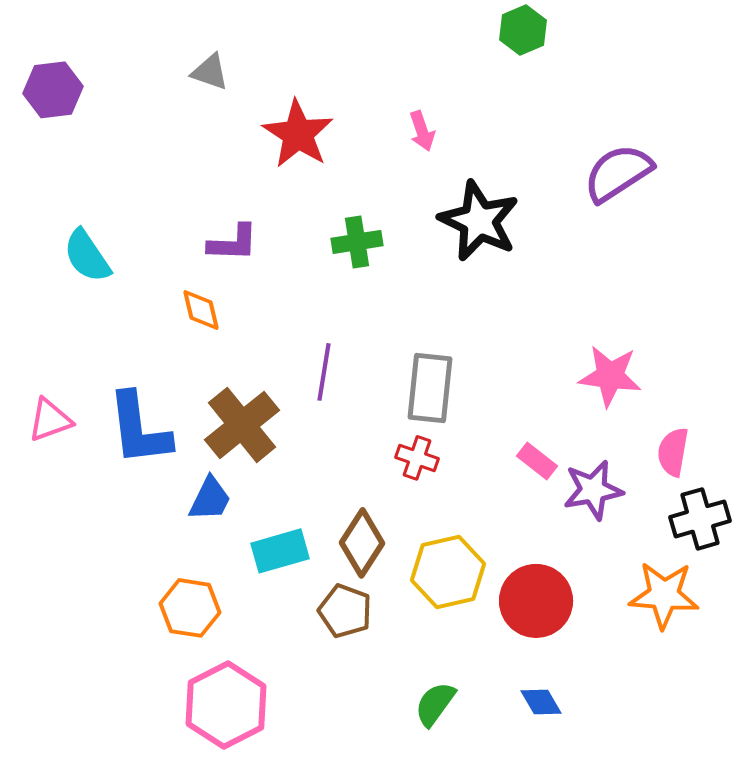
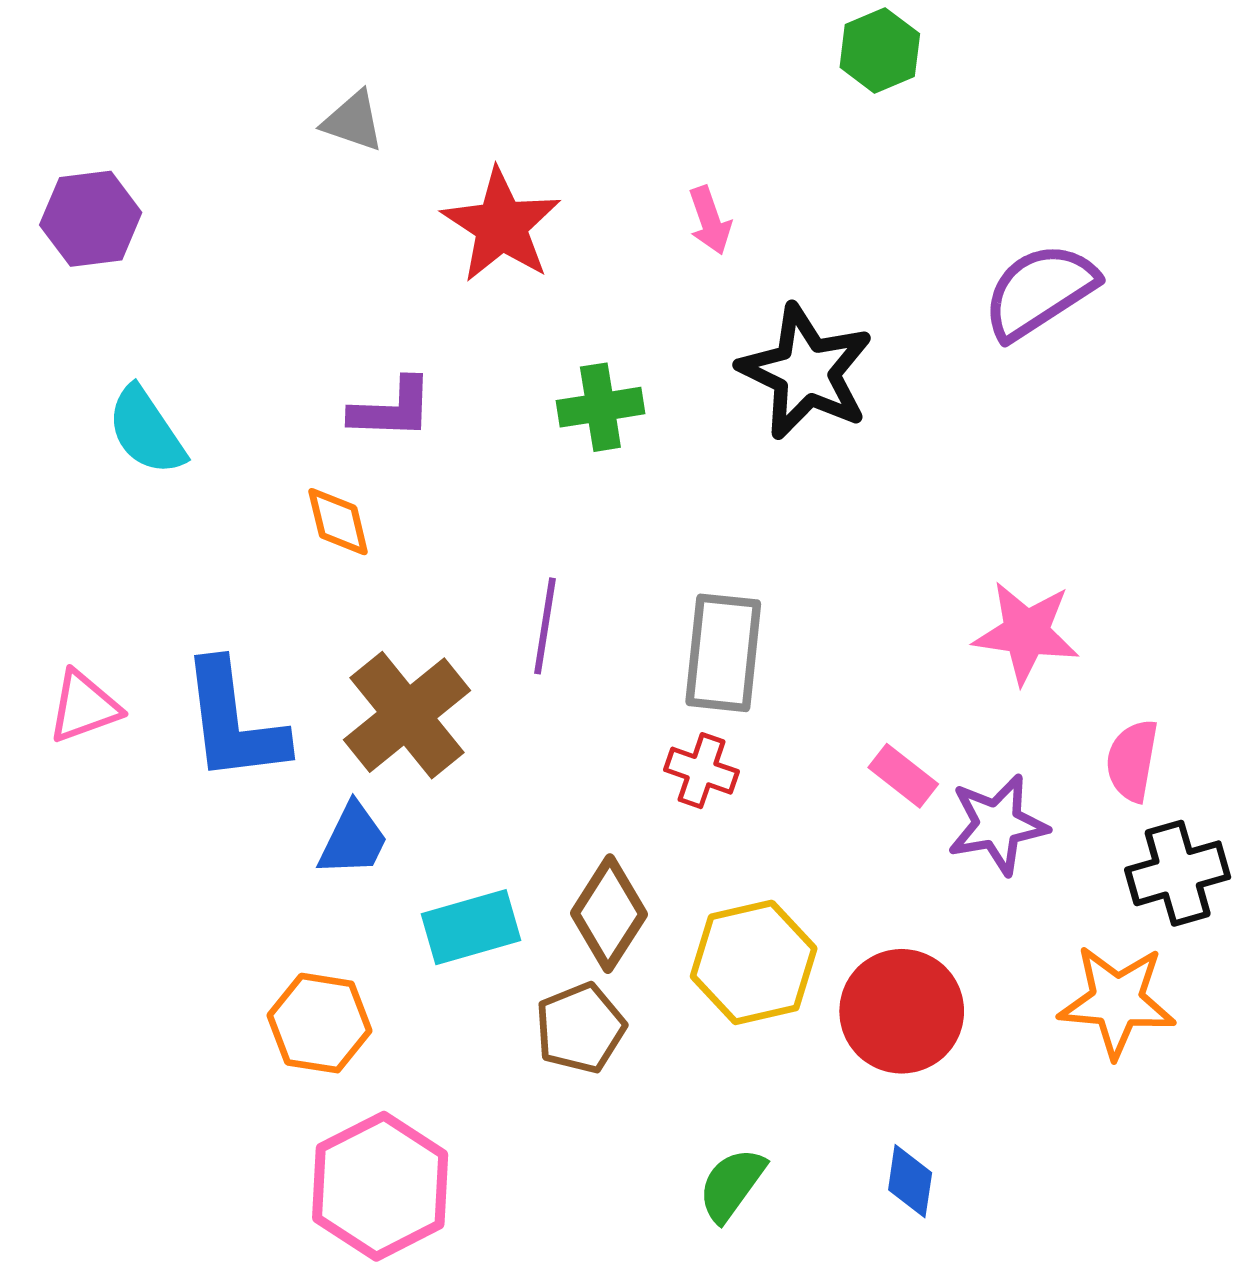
purple hexagon: (53, 90) -> (91, 219), moved
brown pentagon: (345, 611) -> (580, 1028), turned 30
blue diamond: (541, 702) -> (910, 1181), turned 39

